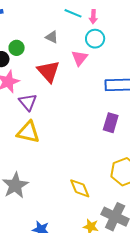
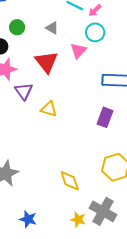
pink arrow: (93, 17) -> (95, 10), turned 40
green circle: (17, 48) -> (17, 27), moved
yellow triangle: (28, 132) -> (49, 109), moved, size x0.7

